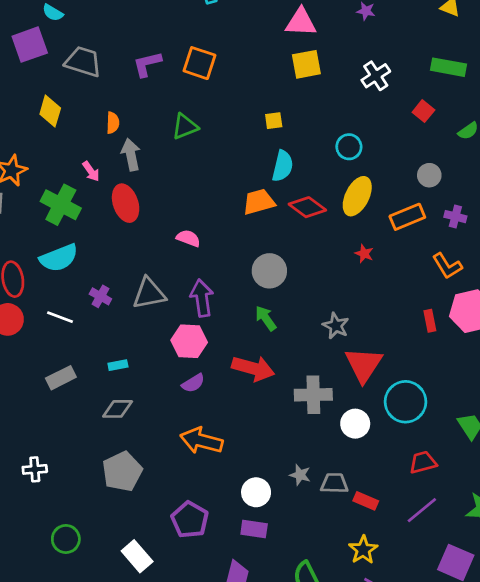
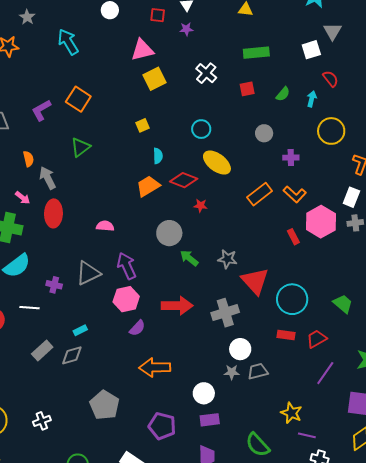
orange square: (199, 63) -> (78, 99), turned 30
red square: (423, 111) -> (247, 89), turned -35
cyan semicircle: (283, 166) -> (158, 156), size x0.7
yellow ellipse: (357, 196) -> (217, 163), turned -64
red ellipse: (126, 203) -> (53, 213), turned 36
orange rectangle: (407, 217) -> (260, 194), moved
red star: (364, 254) -> (200, 206), moved
green arrow: (266, 318) -> (189, 258), moved
gray diamond: (118, 409) -> (72, 355), moved
white circle: (355, 424) -> (240, 349), moved
red rectangle: (366, 501) -> (286, 335), moved

